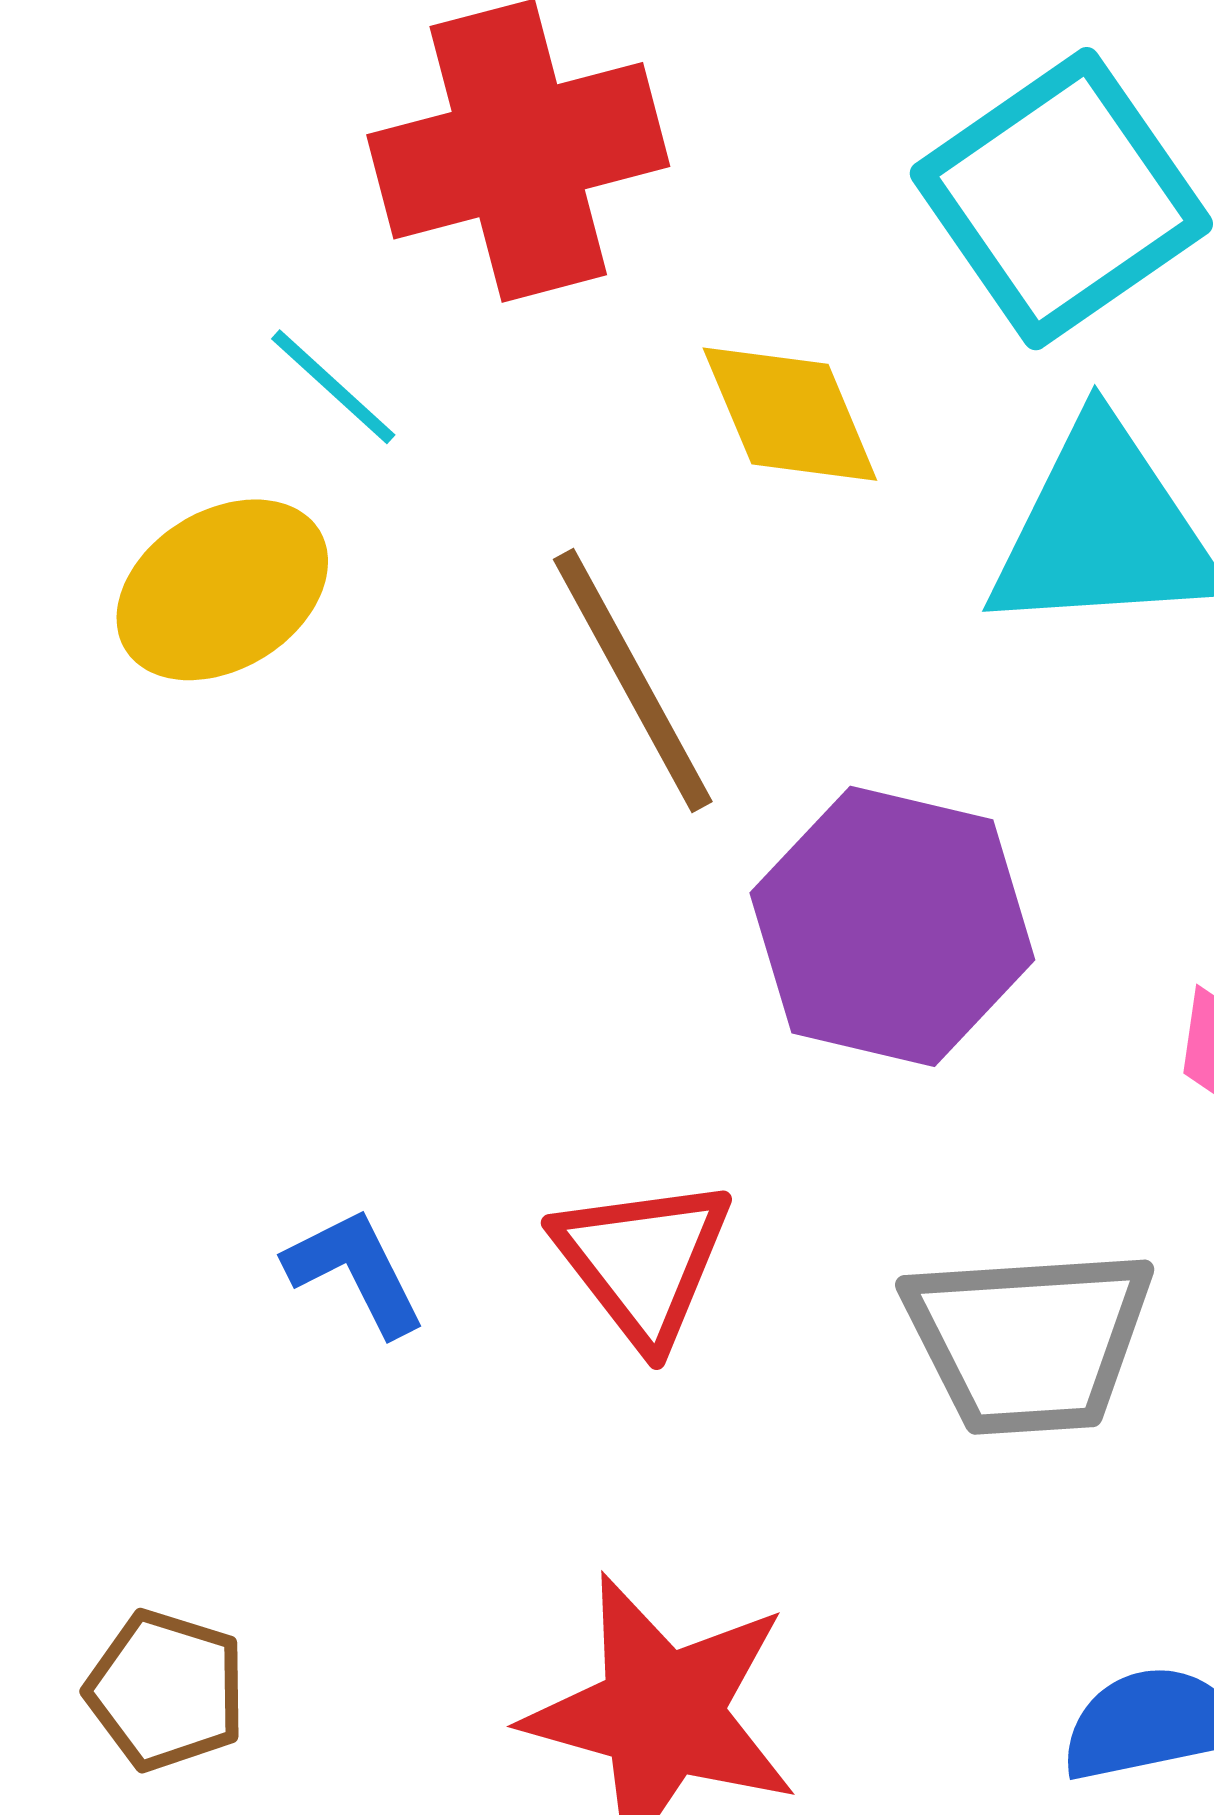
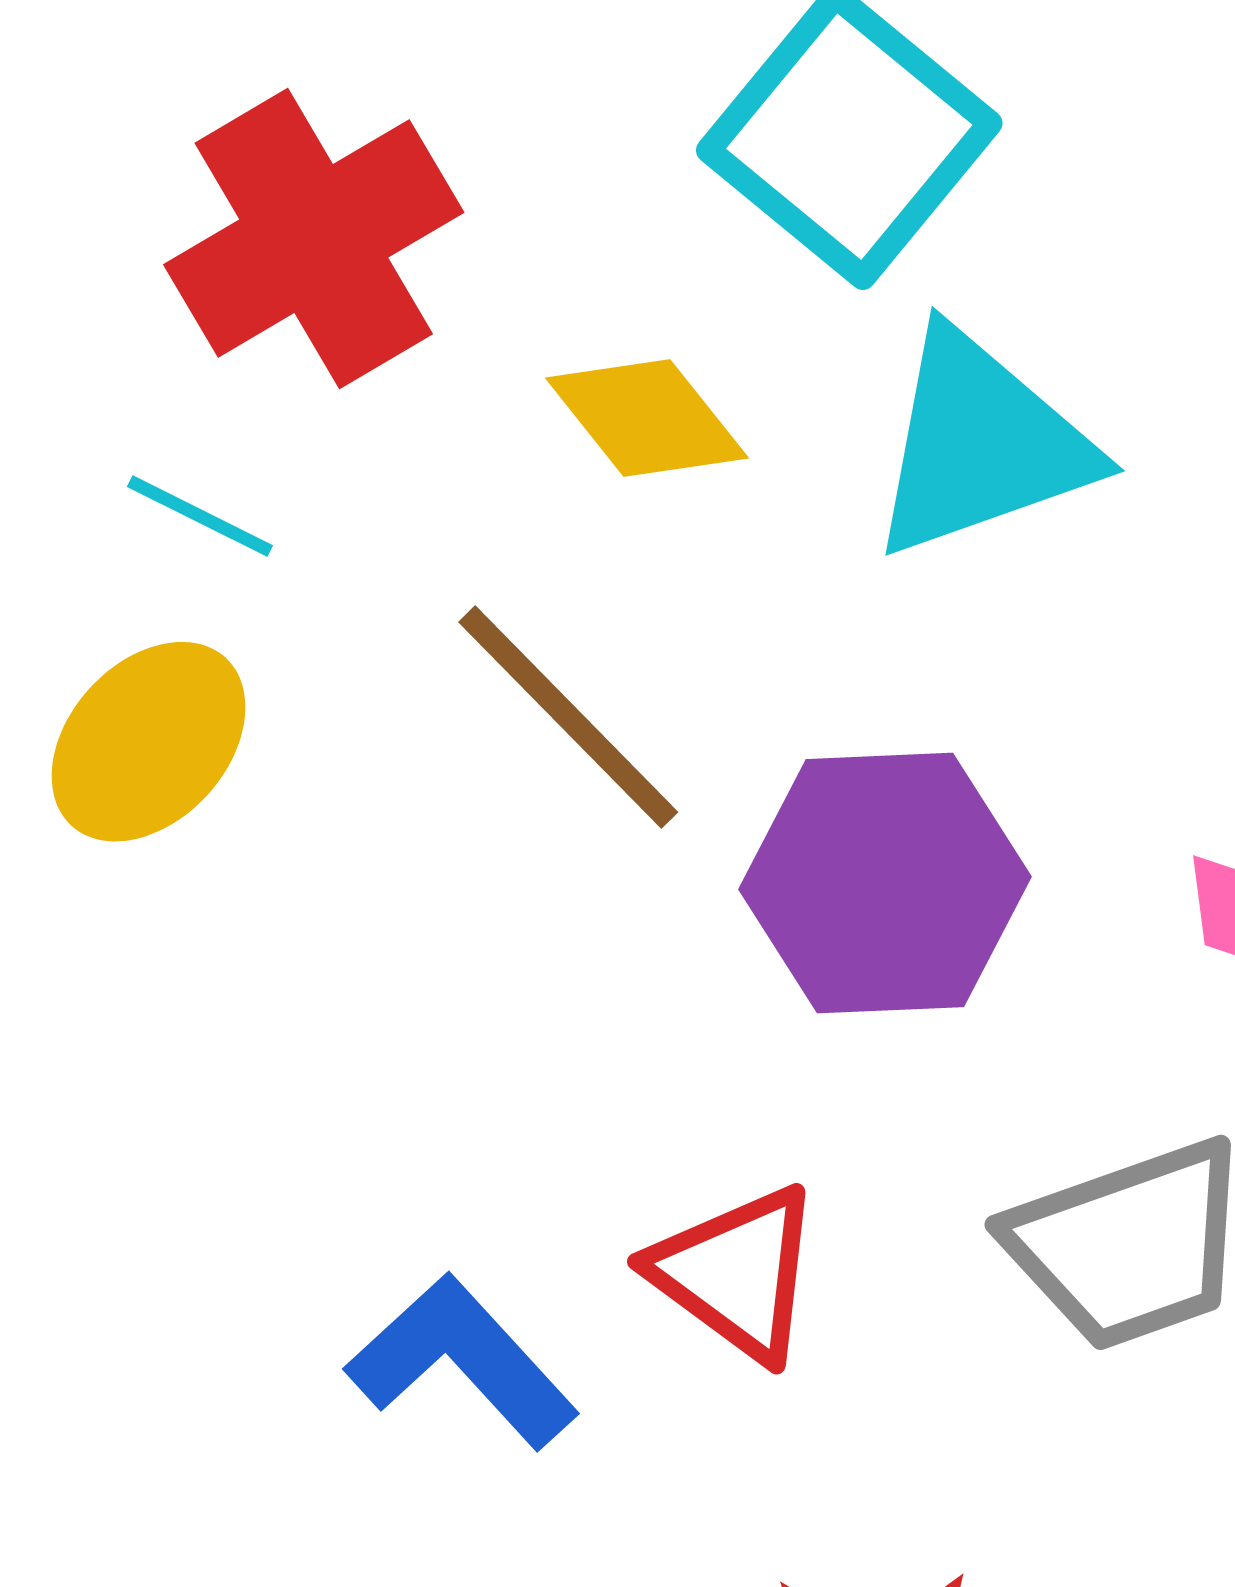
blue L-shape: (355, 1272) -> (462, 1361), size x1.5

